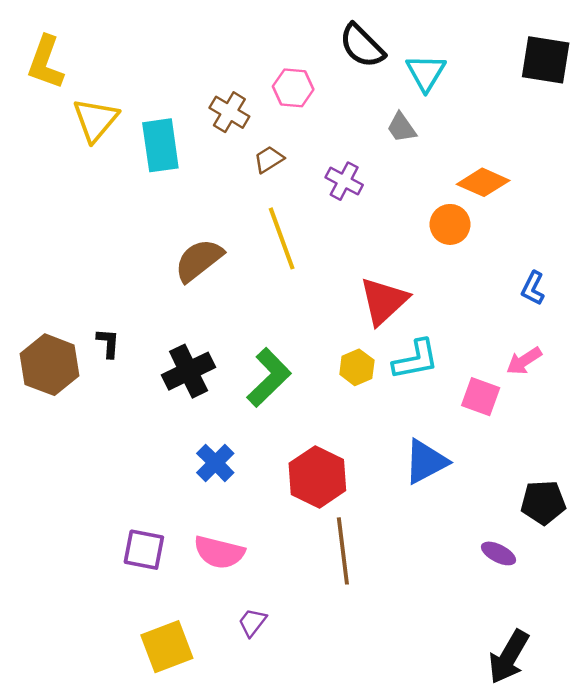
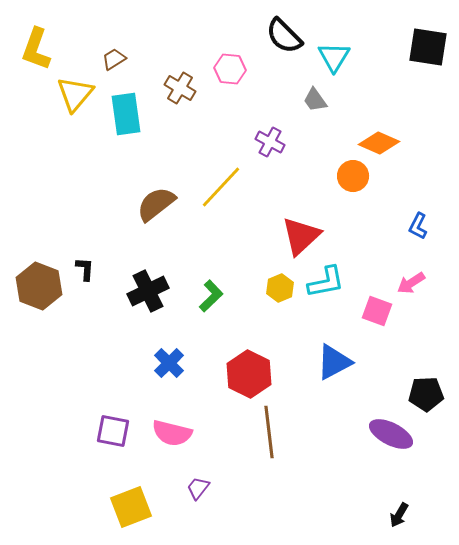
brown trapezoid: (269, 159) -> (114, 59), moved
yellow line: (282, 238) -> (221, 187), turned 63
green L-shape: (269, 377) -> (211, 296), size x0.7
purple ellipse: (498, 553) -> (391, 434), size x1.6
black arrow: (509, 657) -> (399, 515), size x0.6

